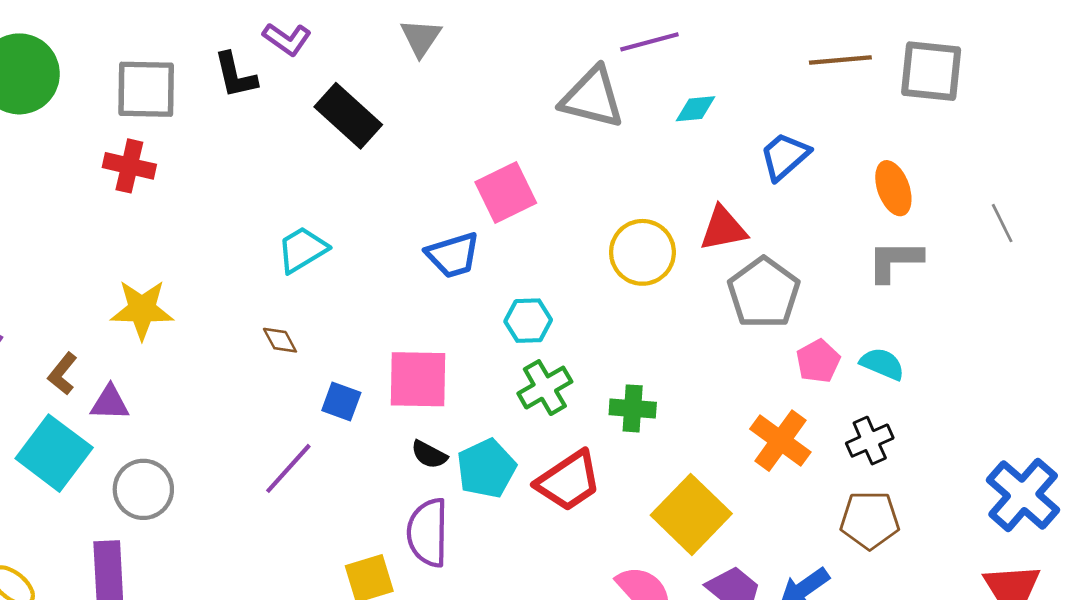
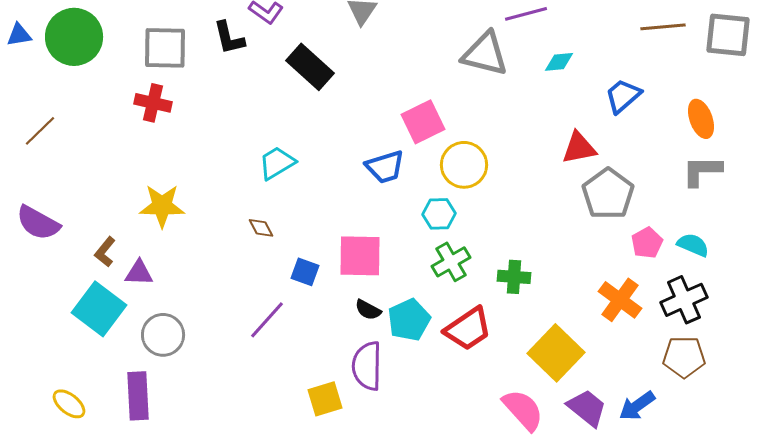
yellow circle: (642, 252) -> (464, 165), moved
black cross: (870, 441) -> (684, 300), size x1.4

